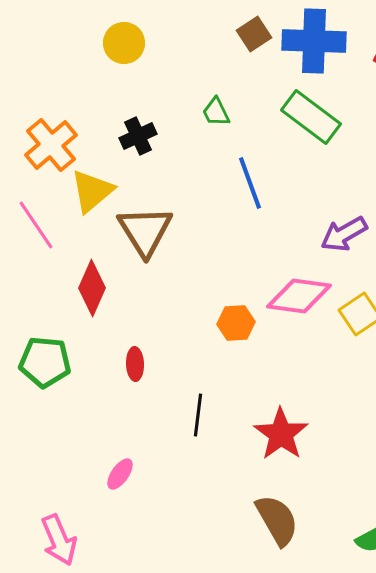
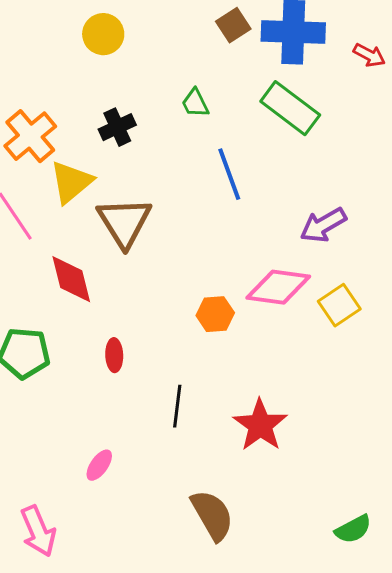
red diamond: (92, 288) -> (71, 279), turned -38
brown semicircle: (277, 520) -> (212, 515), moved

